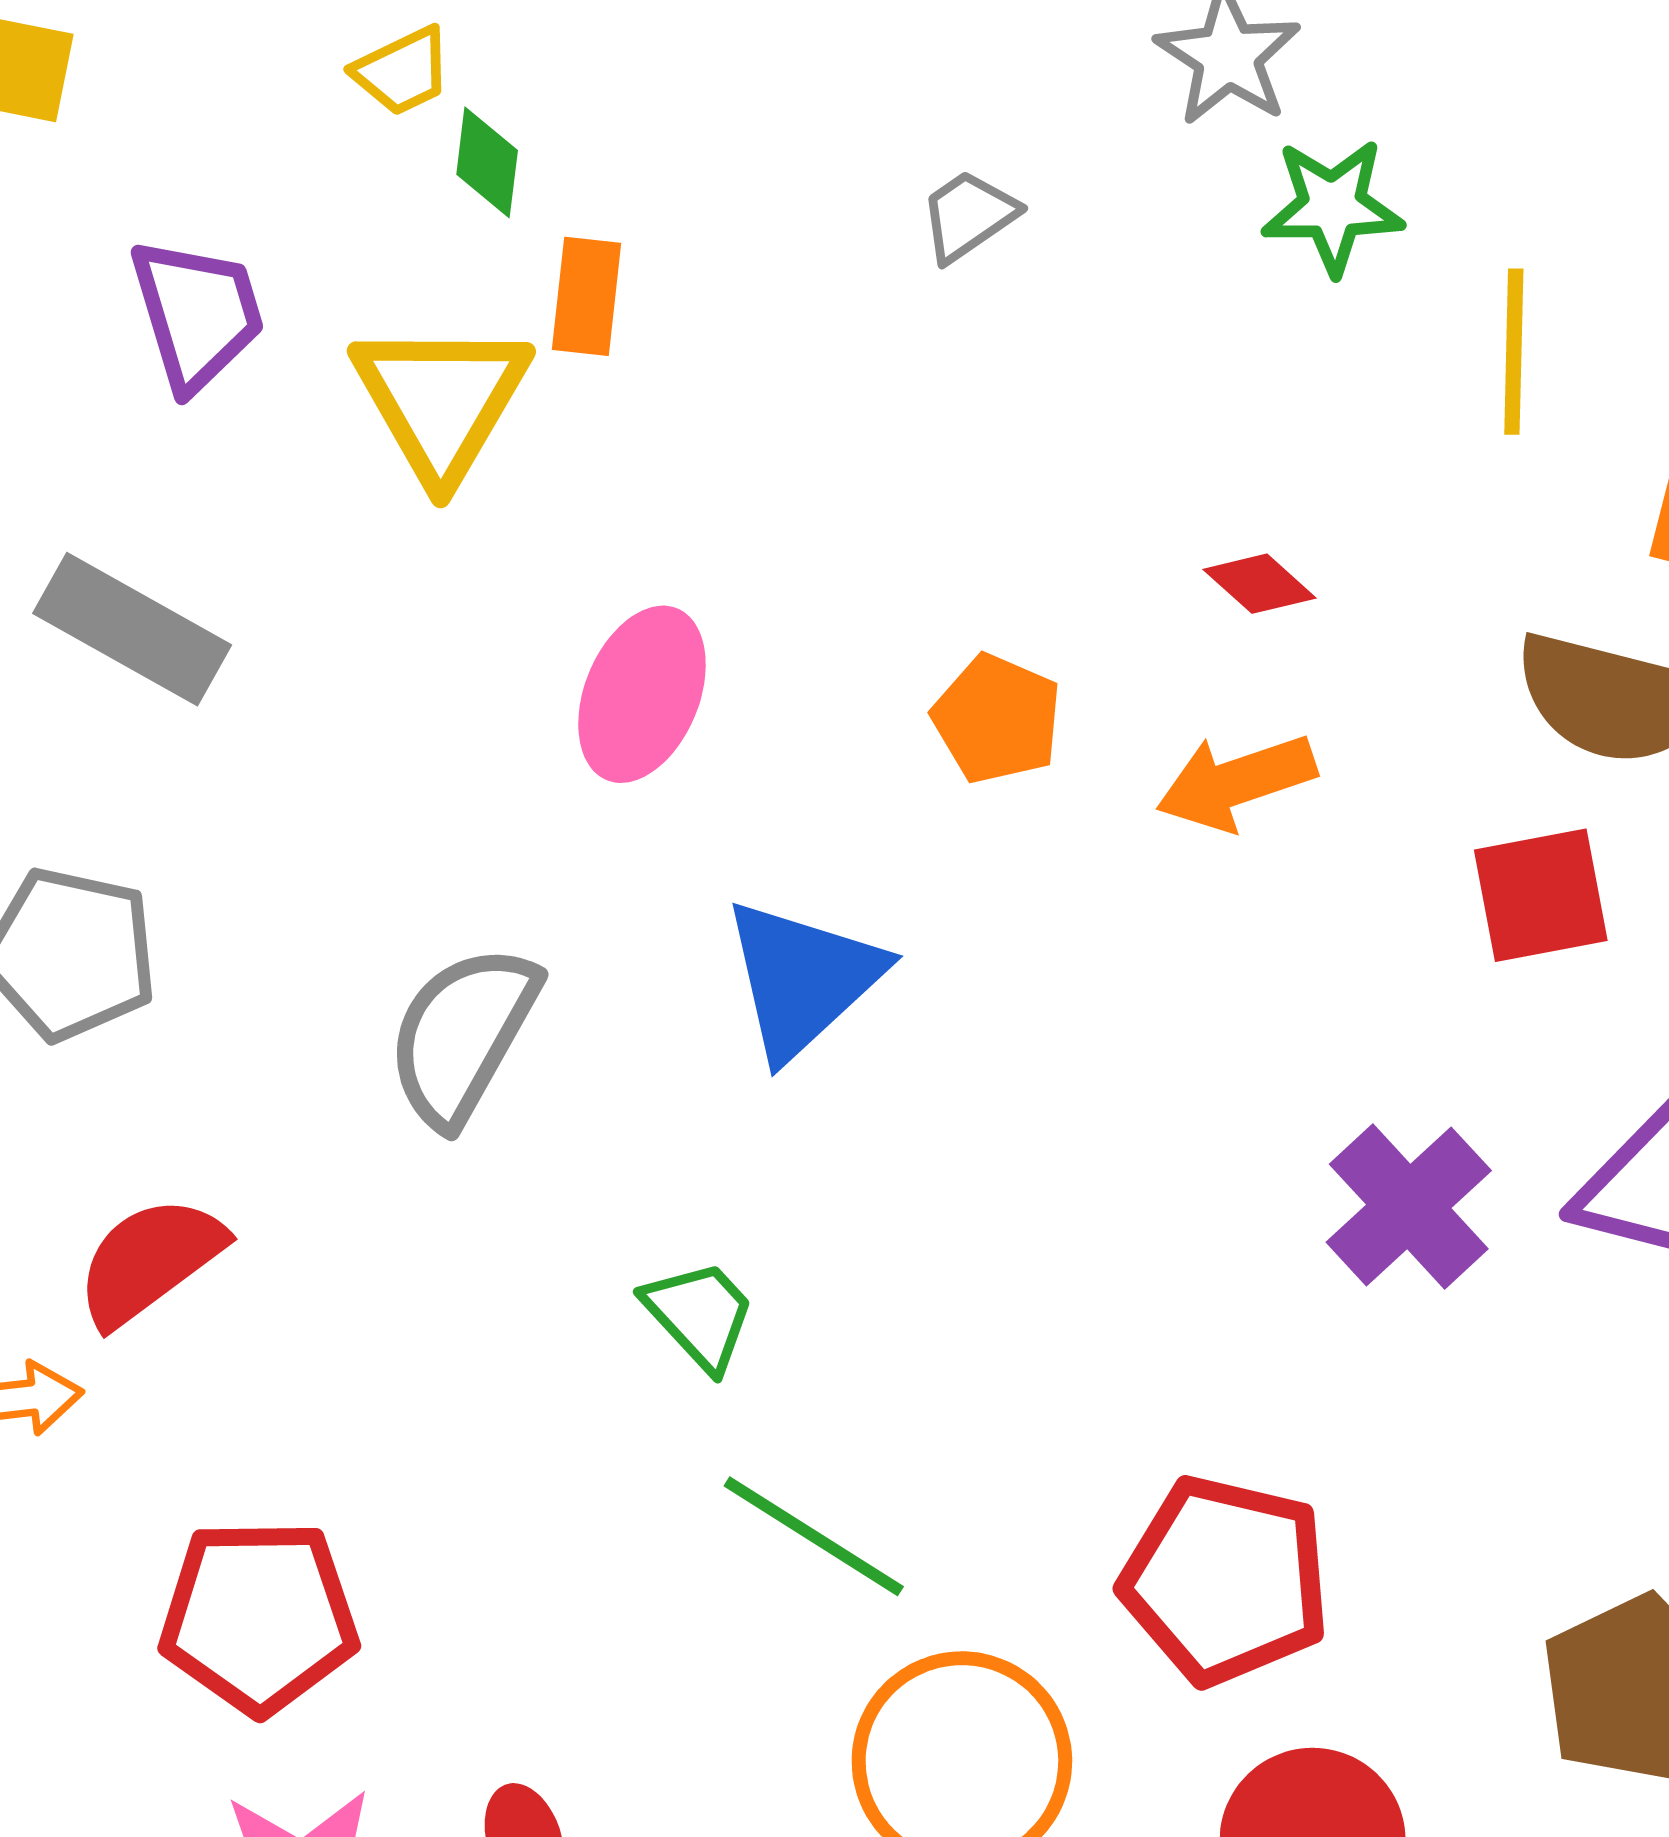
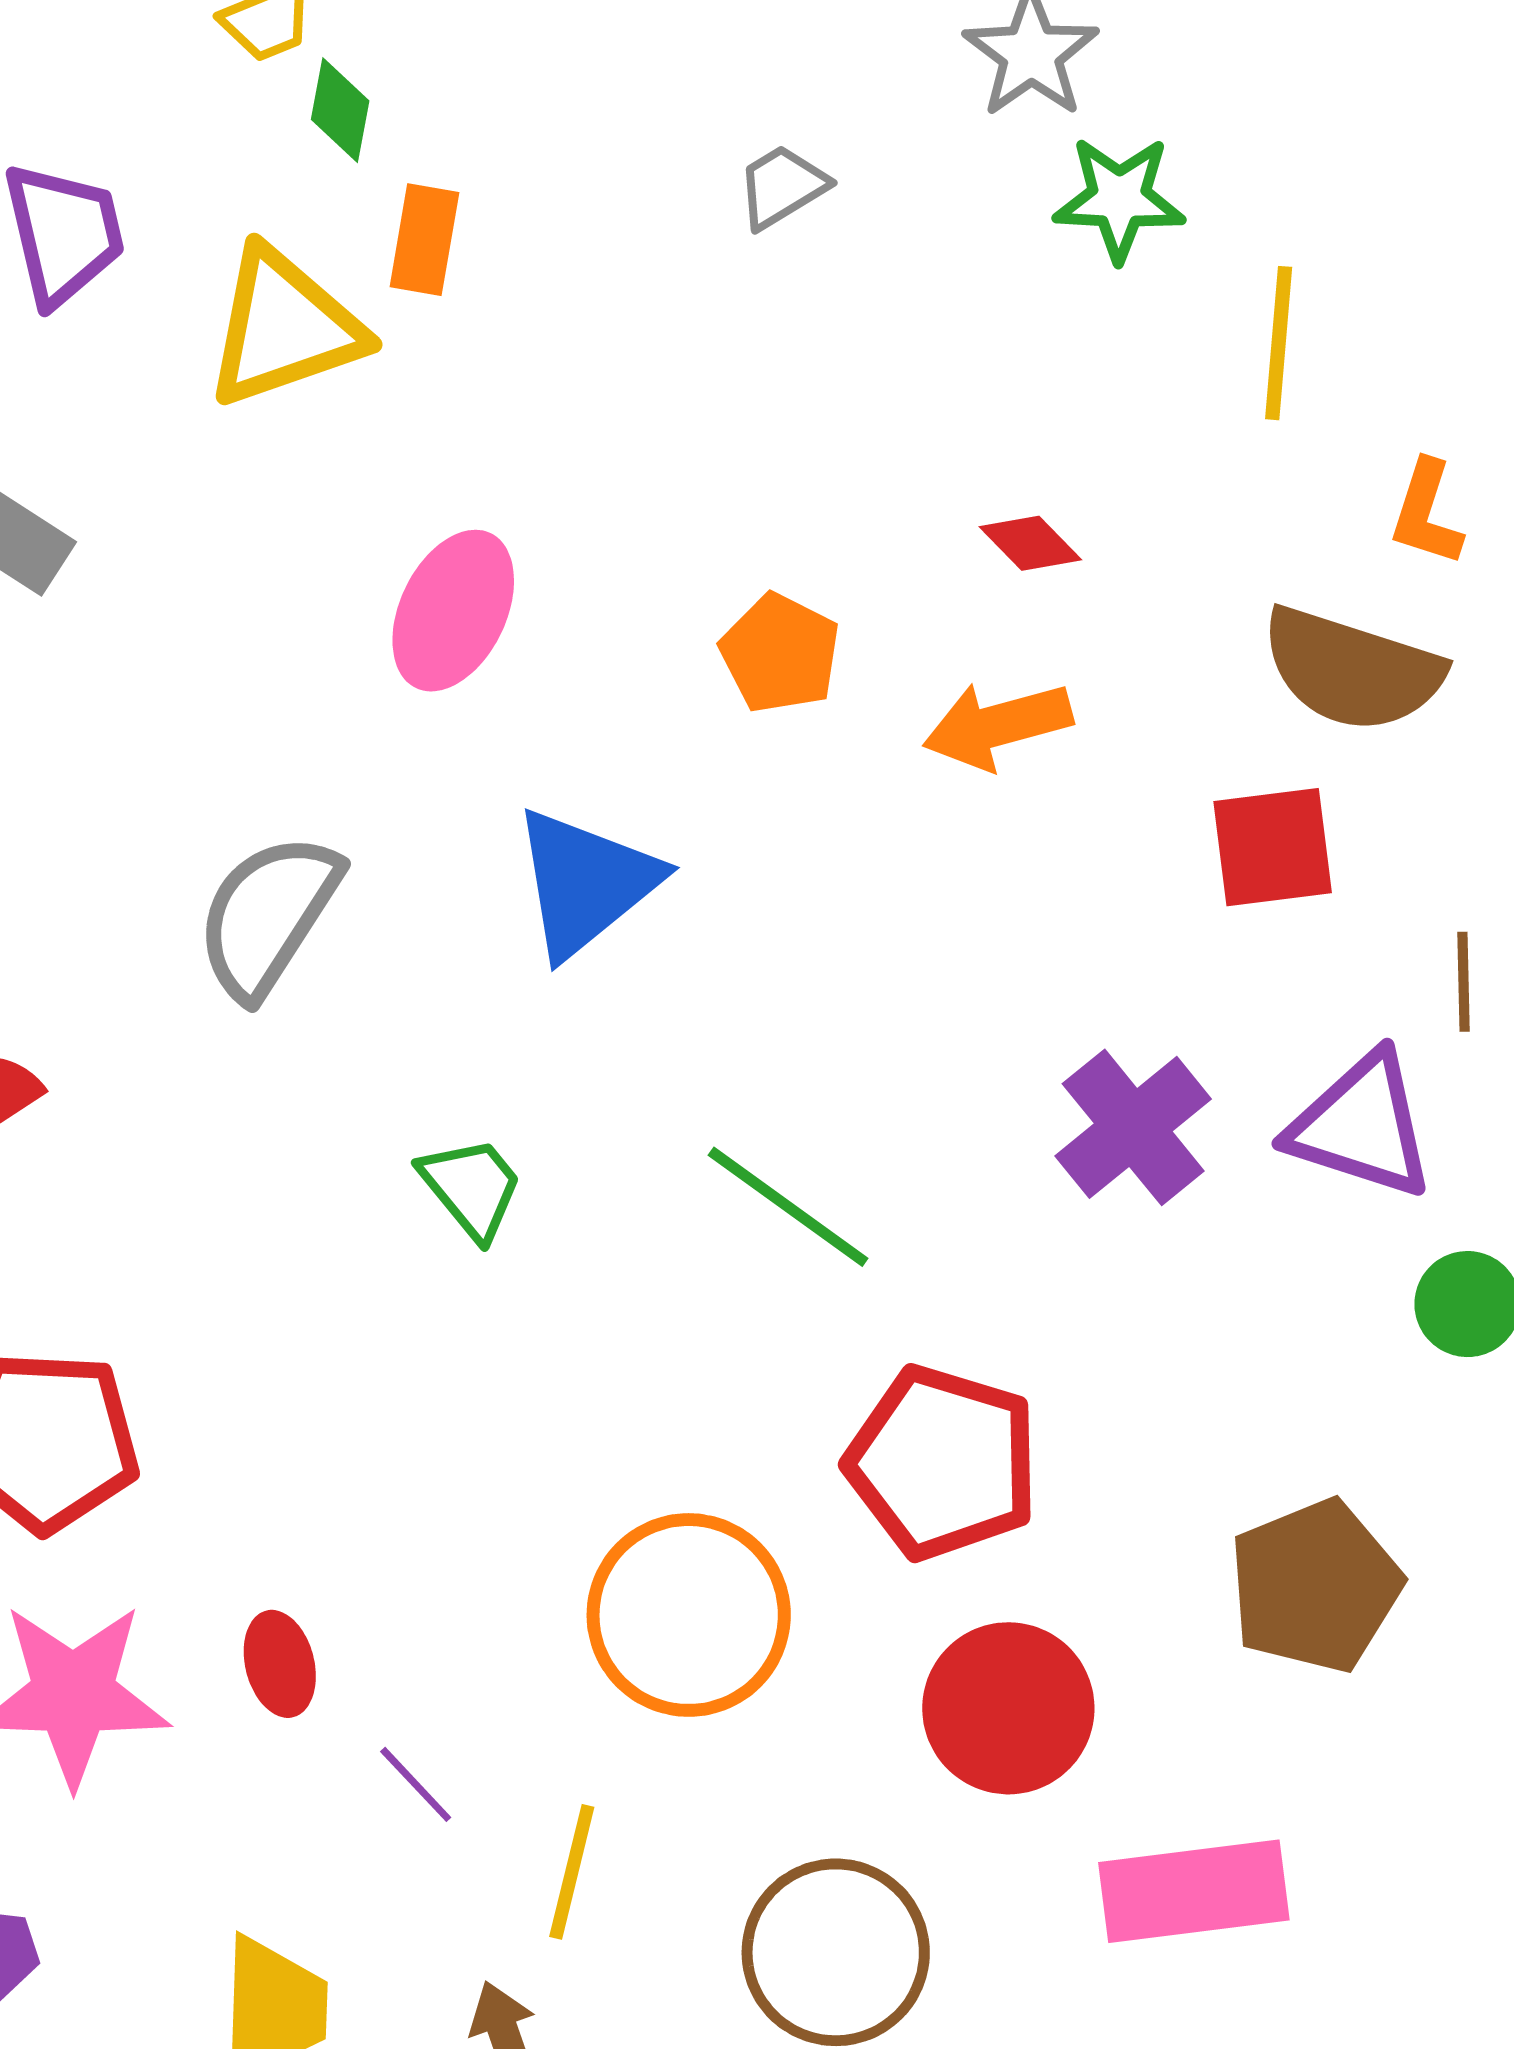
yellow triangle: (441, 400) -> (284, 328), turned 37
green line: (814, 1536) -> (788, 1207), moved

